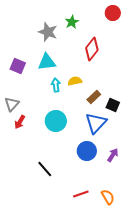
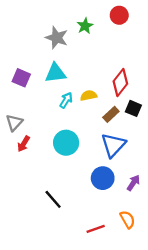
red circle: (113, 13) -> (119, 15), moved
red diamond: (92, 49) -> (120, 83), moved
cyan arrow: (56, 85) -> (66, 100), turned 40
black square: (113, 105) -> (133, 108), moved
orange semicircle: (108, 197) -> (127, 219), moved

